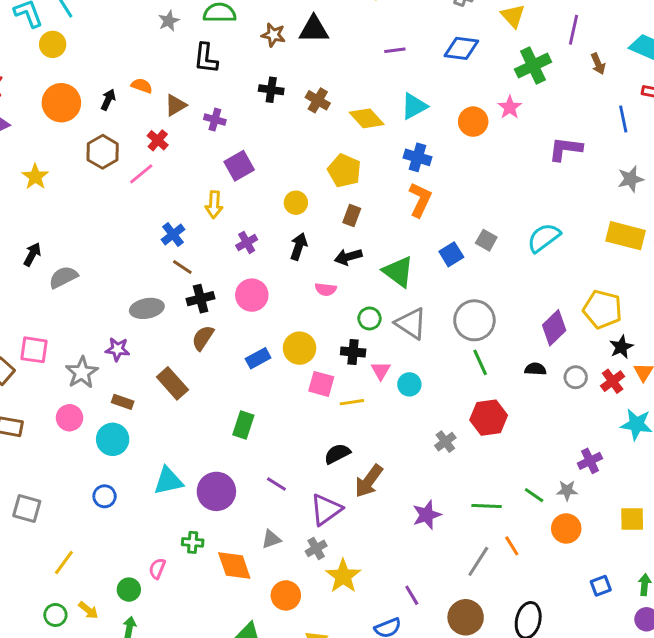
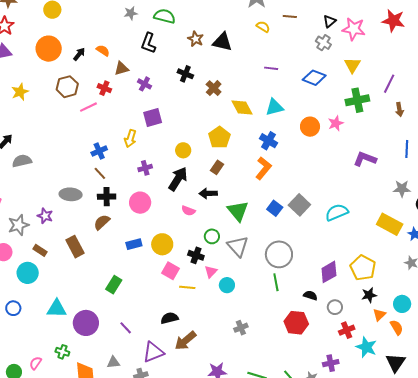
red cross: (158, 140) -> (104, 88), turned -32
gray square: (486, 240) -> (299, 205), size x1.5
black arrow: (299, 246) -> (178, 179), size x1.4
blue square: (451, 254) -> (275, 208), turned -35
red cross: (613, 381) -> (347, 330), moved
red hexagon: (489, 418) -> (296, 323), moved

